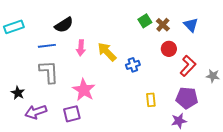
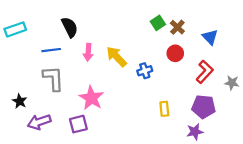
black semicircle: (64, 25) -> (70, 27), turned -84
blue triangle: (191, 25) -> (210, 37), moved
red circle: (169, 49) -> (175, 53), moved

